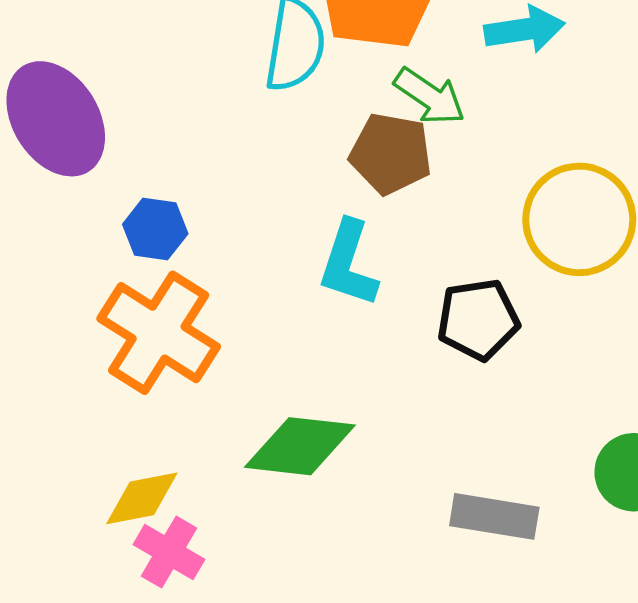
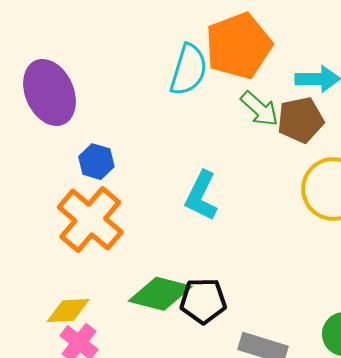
brown pentagon: (391, 154) -> (300, 120), moved, turned -30
black pentagon: (478, 319) -> (203, 301), moved

